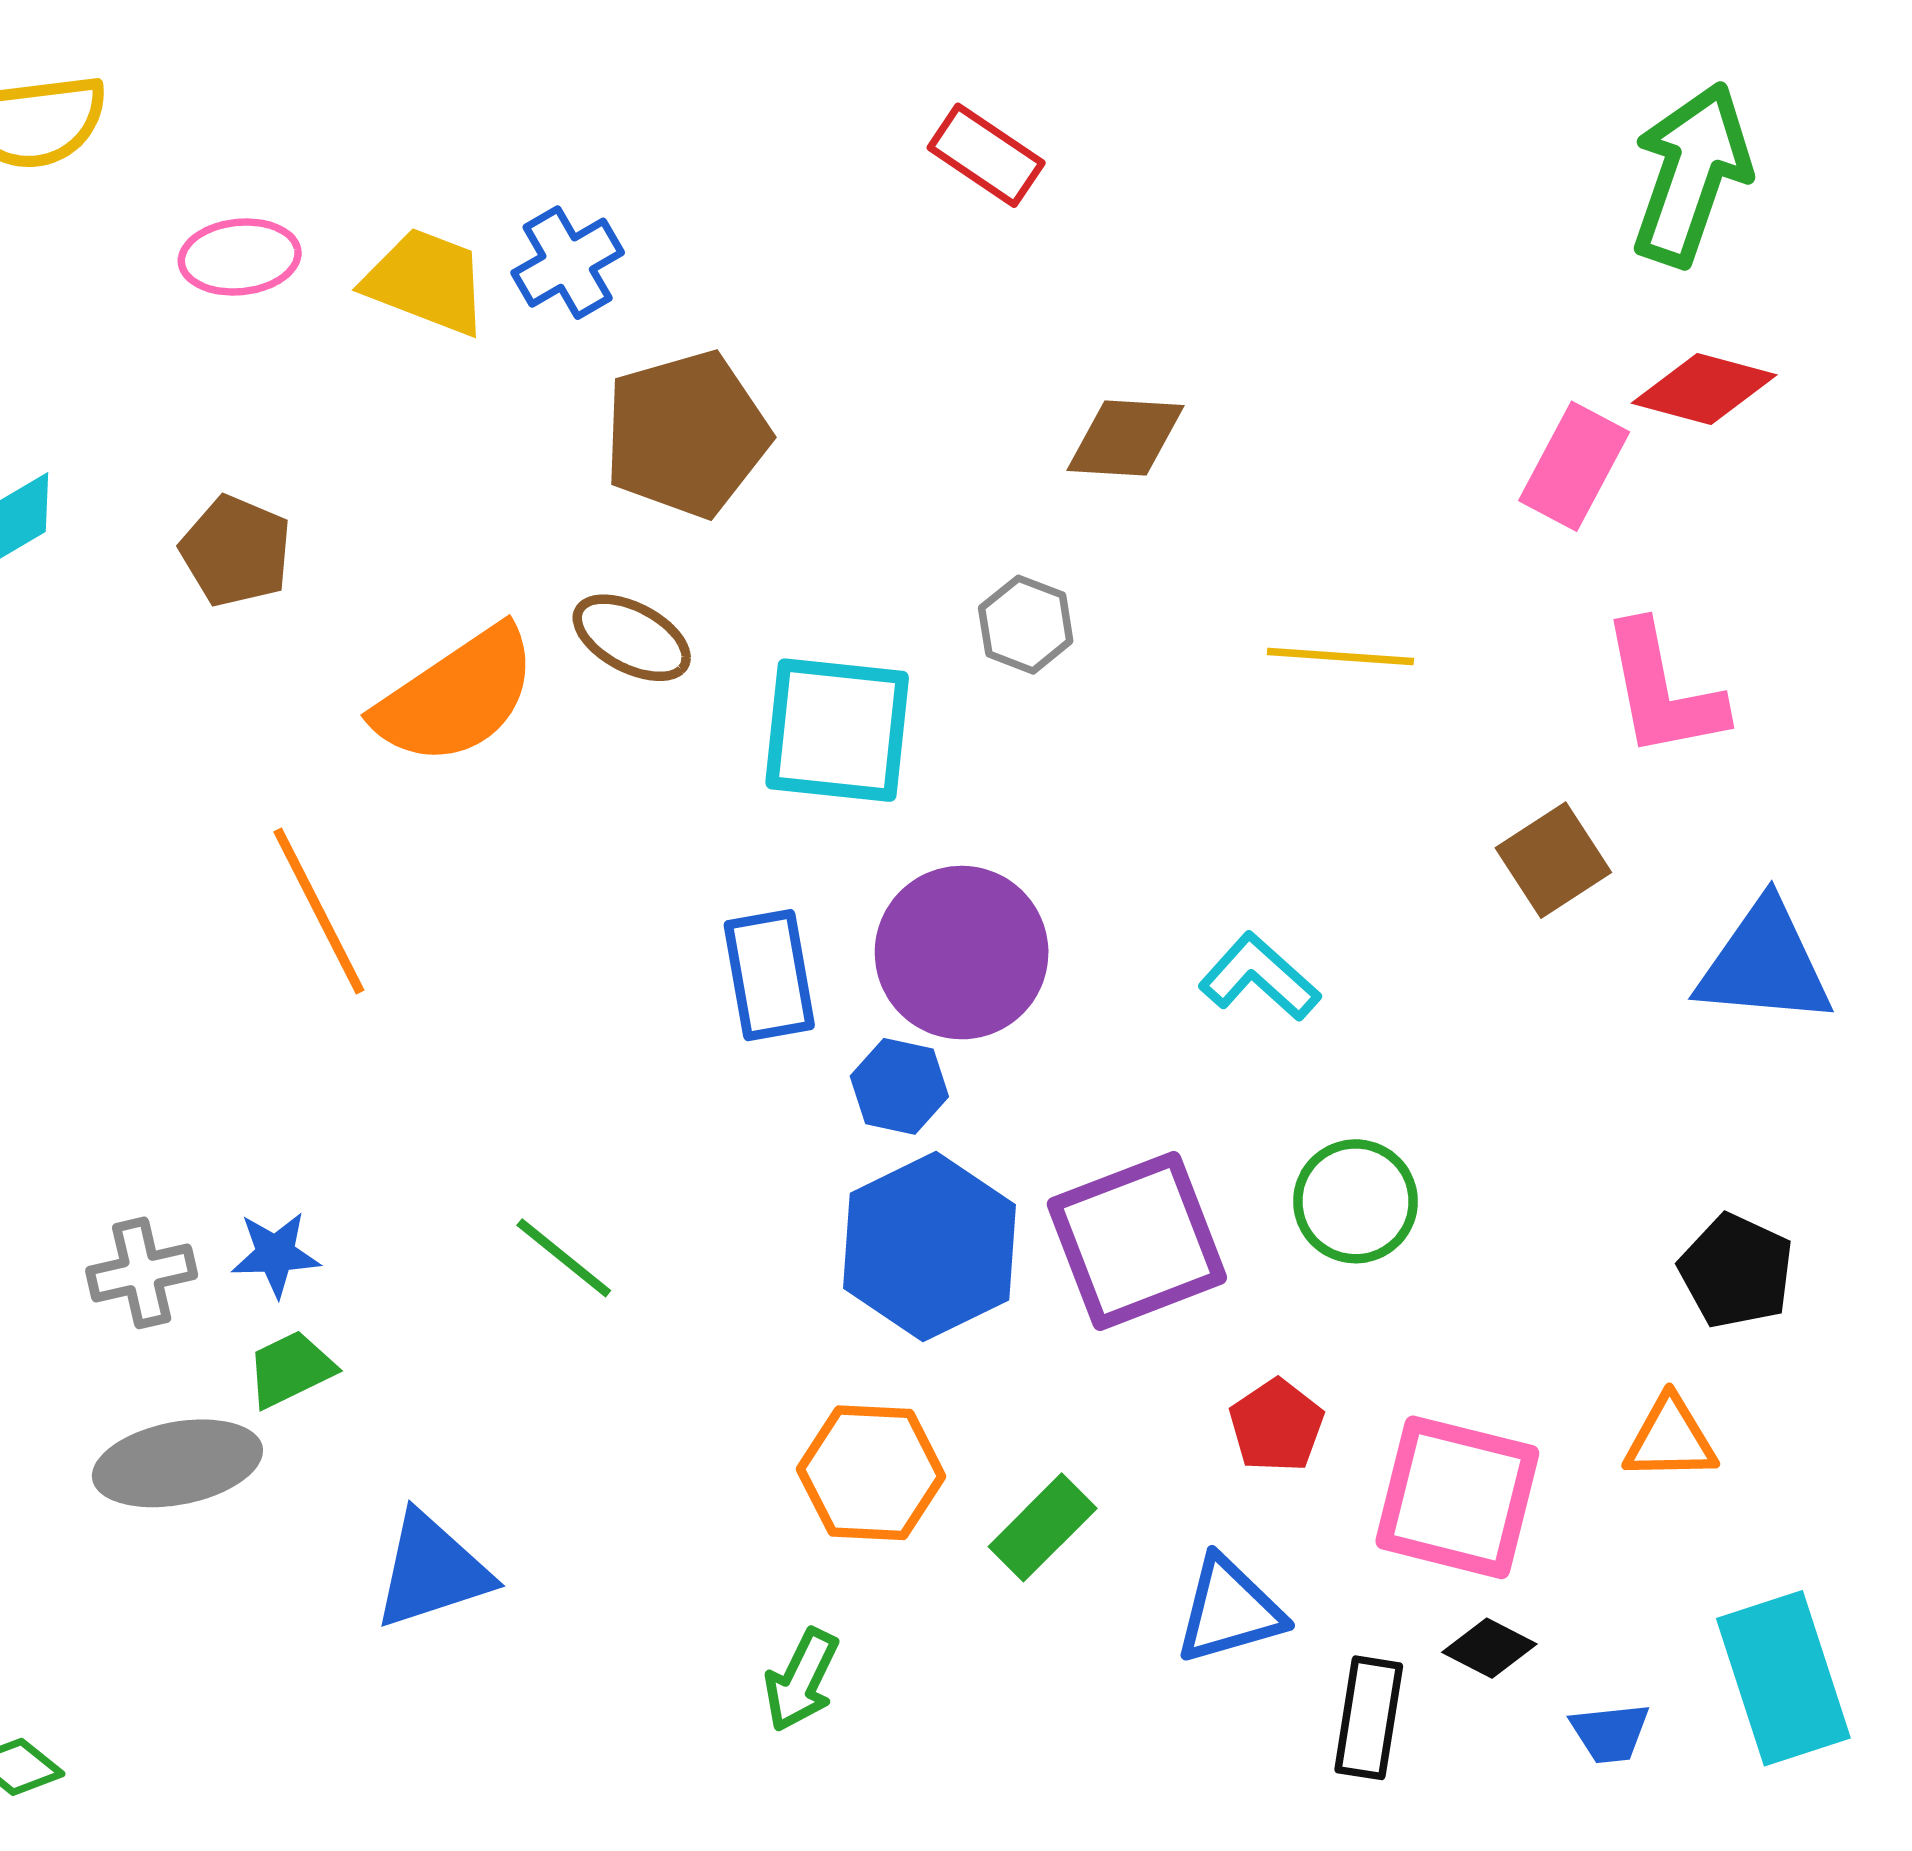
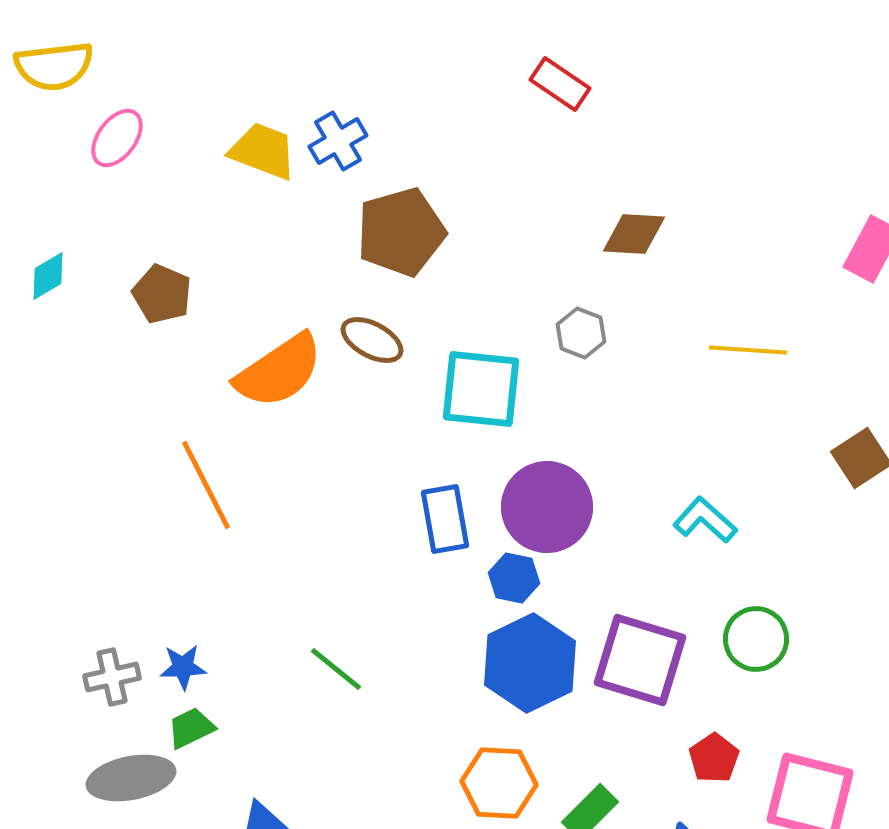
pink ellipse: (240, 257) -> (117, 138), moved, turned -48
purple square: (1137, 1241) -> (640, 660), turned 38

